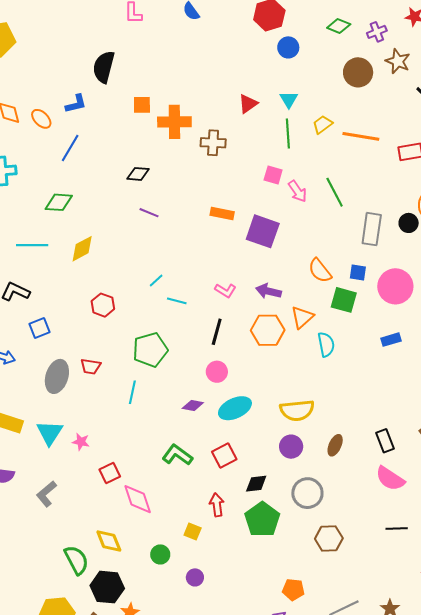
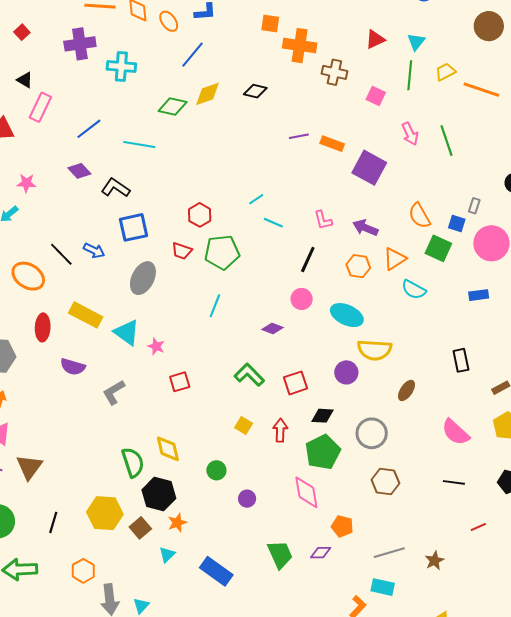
pink square: (273, 175) -> (376, 96), moved
purple line: (149, 213) -> (299, 136), moved, turned -42
gray rectangle: (372, 229) -> (474, 206), moved, size x0.5
yellow diamond: (82, 249) -> (208, 94), moved
pink L-shape: (225, 290) -> (323, 220), turned 35
blue square: (39, 328) -> (133, 227), size x1.4
orange hexagon: (268, 330) -> (358, 266), size x0.7
cyan semicircle: (326, 344) -> (414, 290), turned 120
green pentagon: (150, 350) -> (222, 252), moved
red trapezoid: (91, 366) -> (182, 251), moved
cyan ellipse: (235, 408) -> (347, 315), moved, turned 40
cyan triangle: (50, 433) -> (127, 332), turned -36
black rectangle: (385, 441) -> (461, 360), moved
purple circle: (291, 447) -> (346, 372), moved
pink diamond: (138, 499) -> (306, 492), moved
yellow square: (193, 532) -> (244, 425), moved

